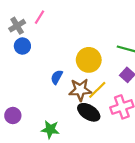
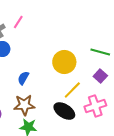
blue semicircle: (57, 77) -> (23, 78), moved
brown star: (80, 90) -> (24, 105), moved

